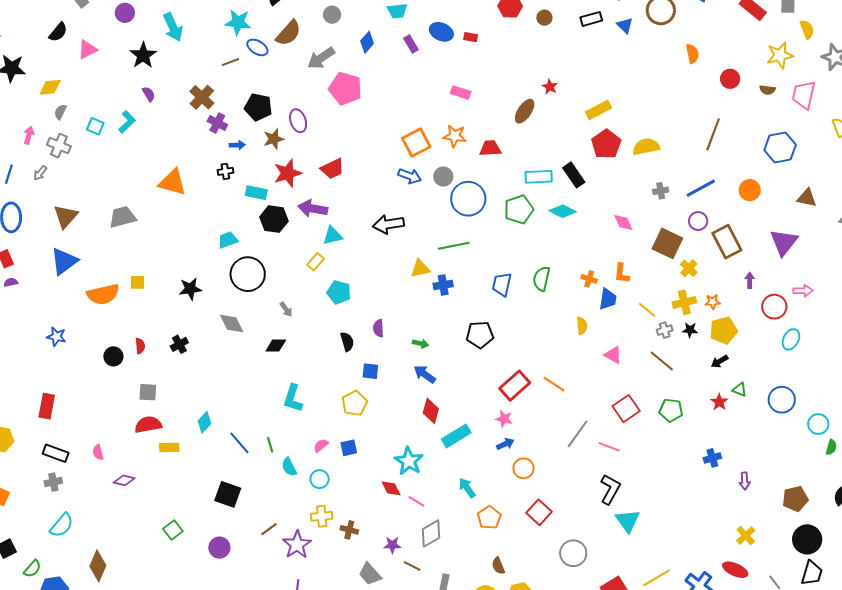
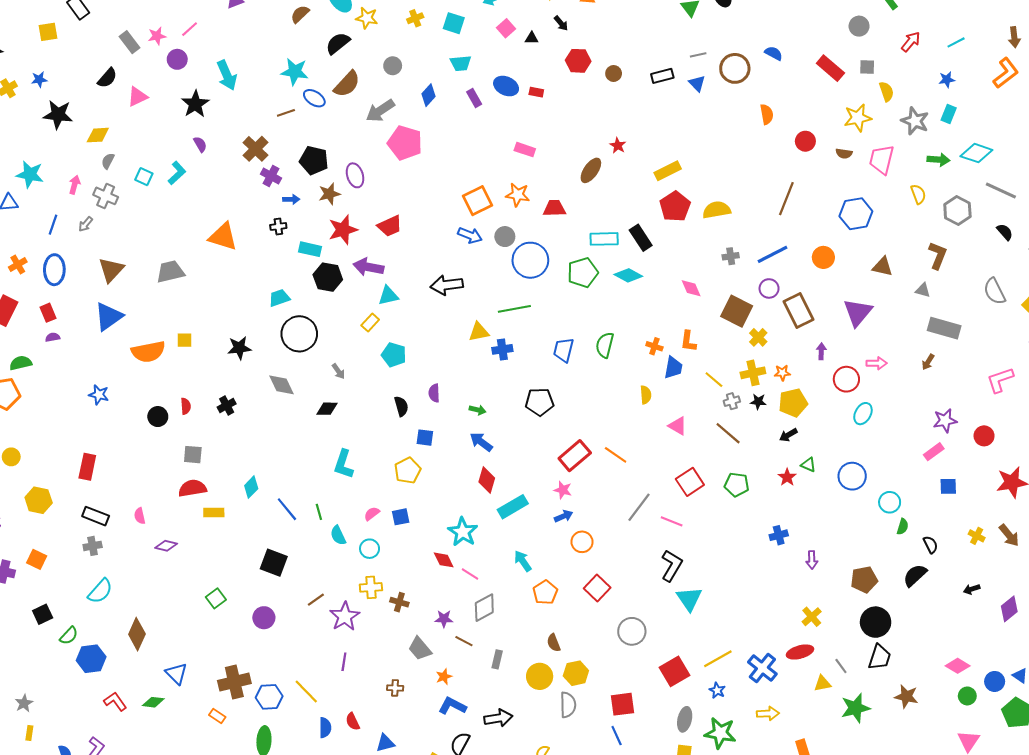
red ellipse: (735, 570) -> (800, 652), turned -40

